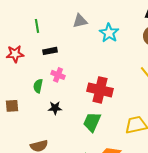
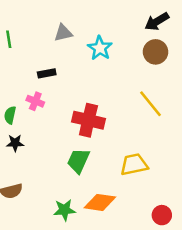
black rectangle: (50, 51) -> (47, 73), moved
black star: (55, 108) -> (15, 143), moved

